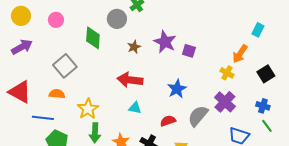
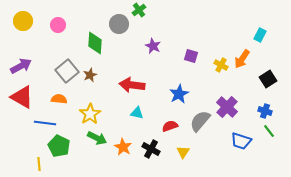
purple star: (165, 42) -> (153, 46), moved, size x0.7
purple arrow: (22, 47) -> (21, 66), moved
brown star: (134, 47) -> (90, 75), moved
yellow cross: (227, 73) -> (221, 65), moved
green arrow: (95, 133) -> (97, 138), turned -66

